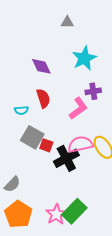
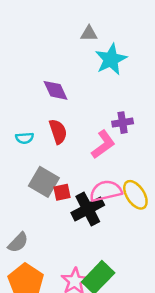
cyan star: (84, 58) -> (111, 59), moved
cyan semicircle: (21, 110) -> (25, 138), moved
red square: (46, 145) -> (62, 192), turned -32

